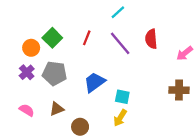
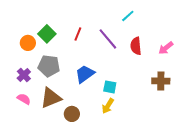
cyan line: (118, 12) -> (128, 16), moved
red semicircle: (151, 39) -> (136, 46), moved
purple cross: (27, 72) -> (24, 75), moved
brown triangle: (57, 109) -> (51, 98), size x1.6

